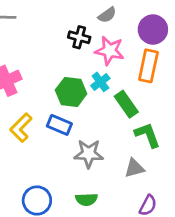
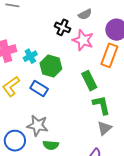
cyan cross: (100, 82) -> (30, 56), moved
gray star: (89, 154) -> (38, 125), moved
gray triangle: (134, 168) -> (104, 128), moved, turned -35

